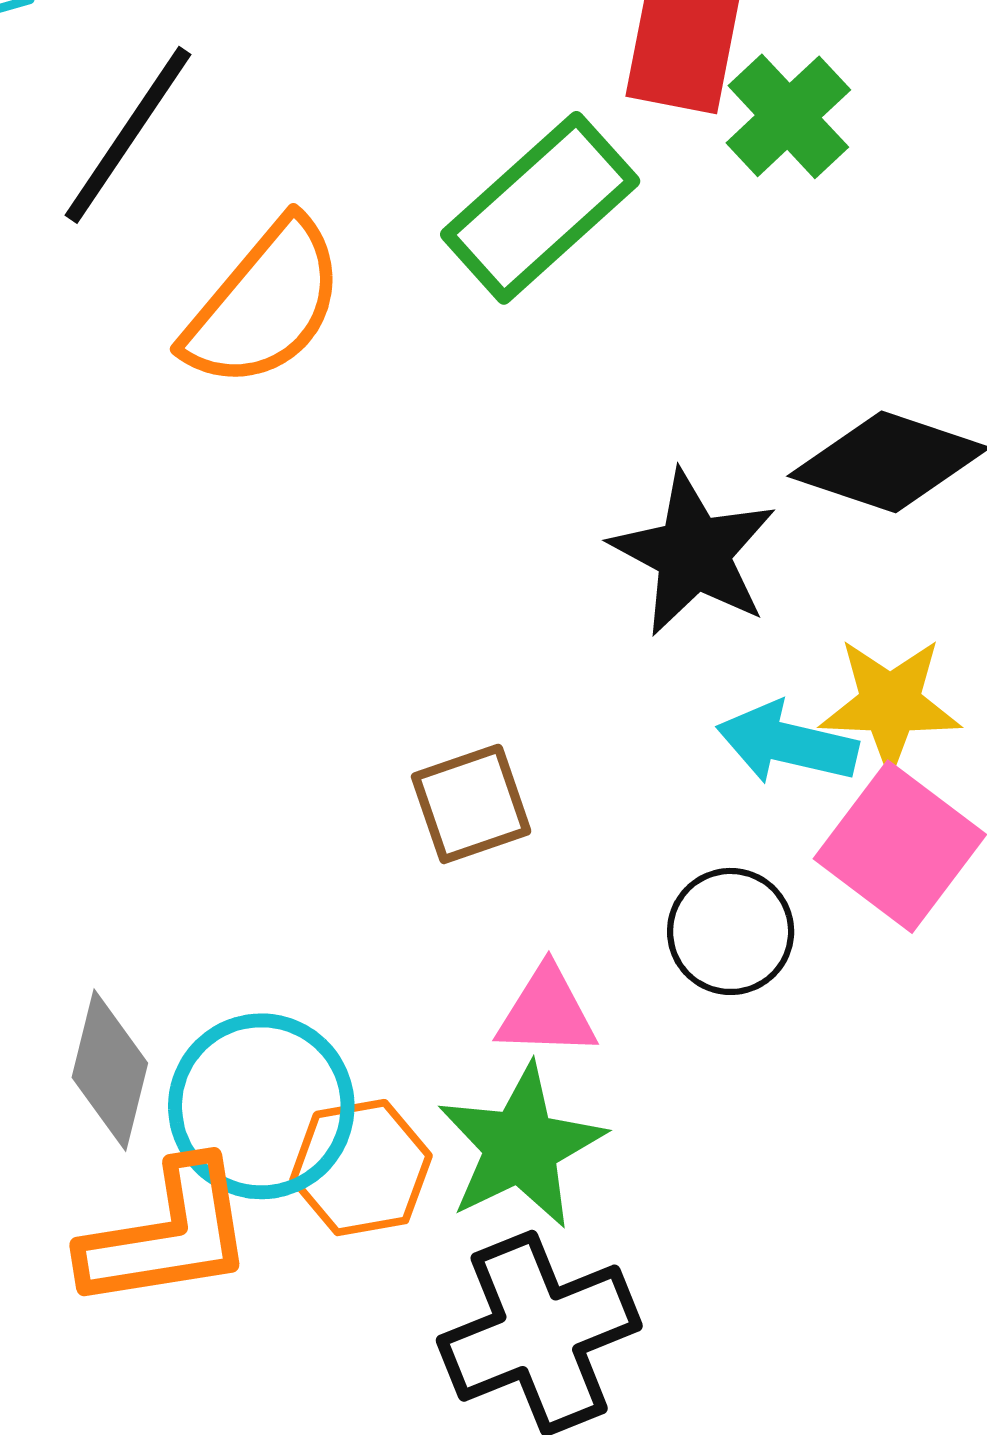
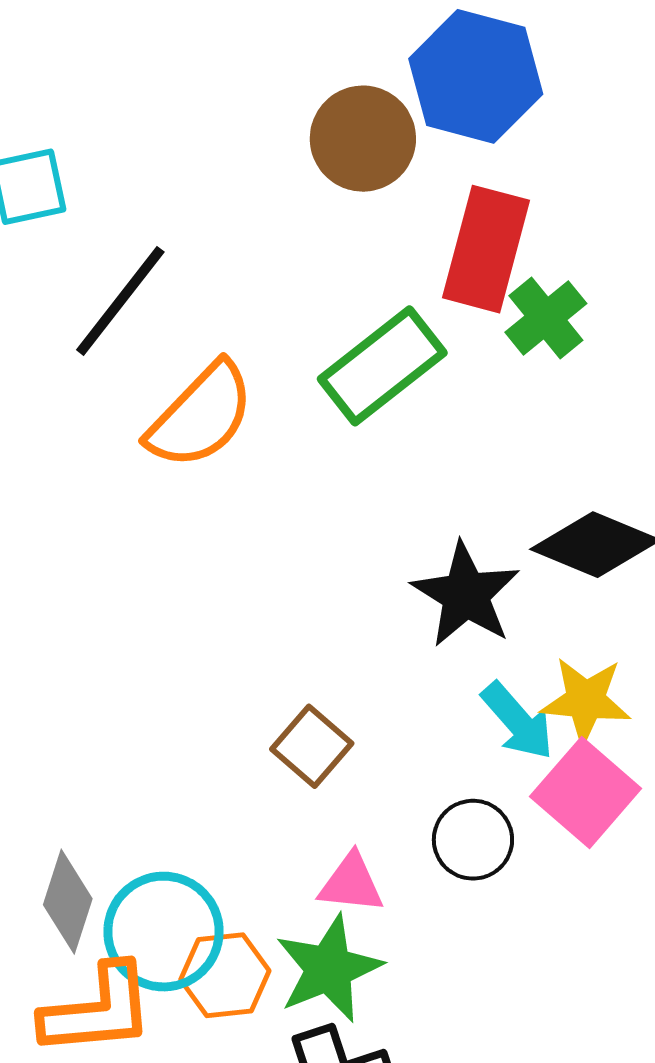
cyan arrow: (787, 743) -> (518, 721), turned -148
brown square: (471, 804) -> (312, 746), turned -34

